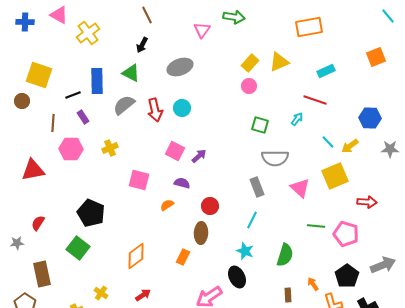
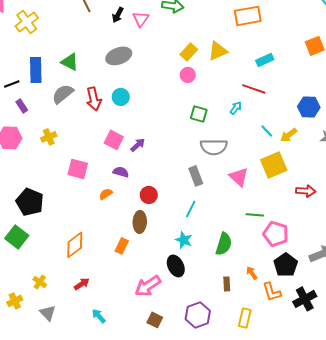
black arrow: (142, 45) -> (118, 15), moved
pink pentagon: (346, 234) -> (276, 234), moved

